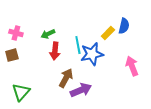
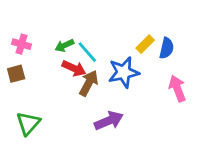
blue semicircle: (124, 26) -> (167, 48), moved
cyan line: (78, 45) -> (87, 52), moved, turned -30
red arrow: (55, 51) -> (74, 68), turned -72
brown arrow: (66, 78) -> (89, 83), moved

